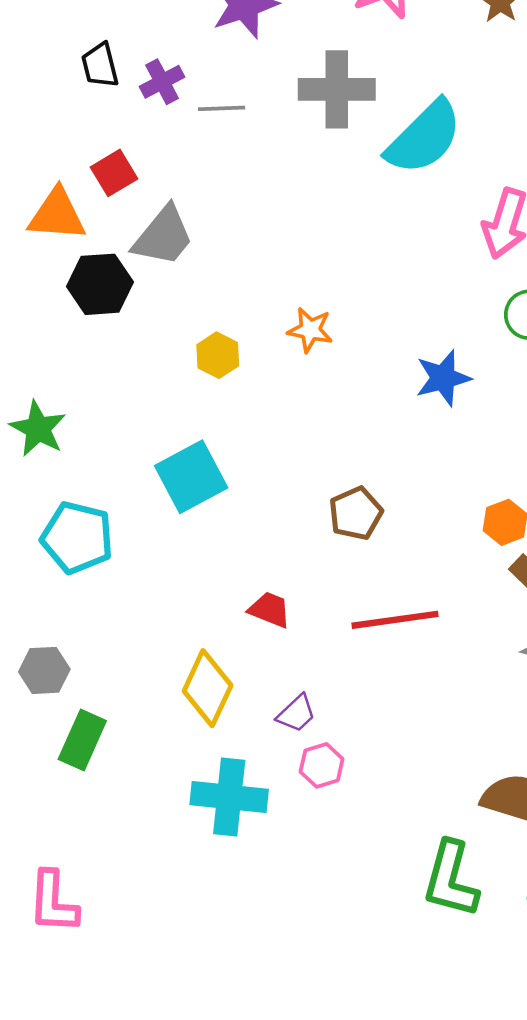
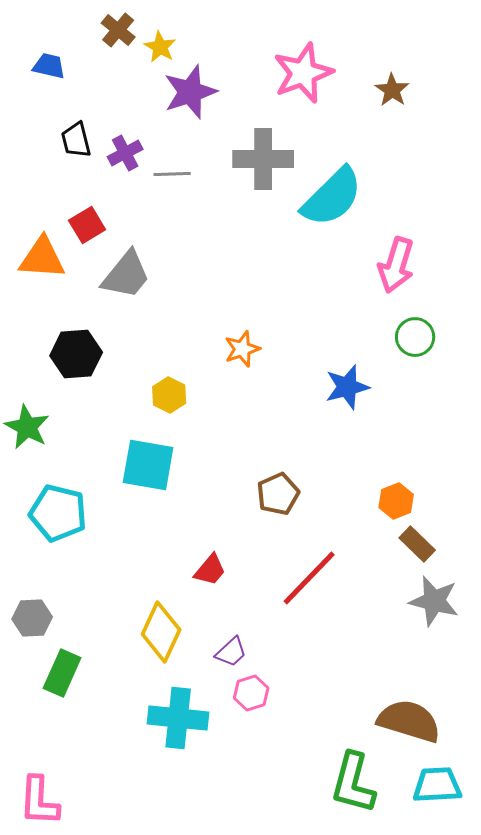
black hexagon: (100, 284) -> (76, 354), moved
orange star: (310, 330) -> (242, 349), turned -30
yellow hexagon: (218, 355) -> (169, 395), moved
cyan square: (191, 477) -> (148, 465), turned 38
red trapezoid: (270, 610) -> (210, 570), turned 108
red line: (395, 620) -> (309, 578), turned -38

